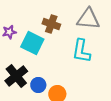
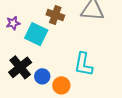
cyan L-shape: (81, 51) -> (83, 64), moved

